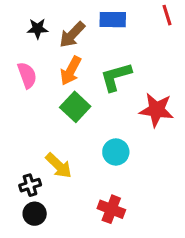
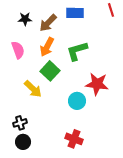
red star: (156, 110) -> (97, 84), moved
yellow arrow: (59, 166) -> (33, 89), moved

